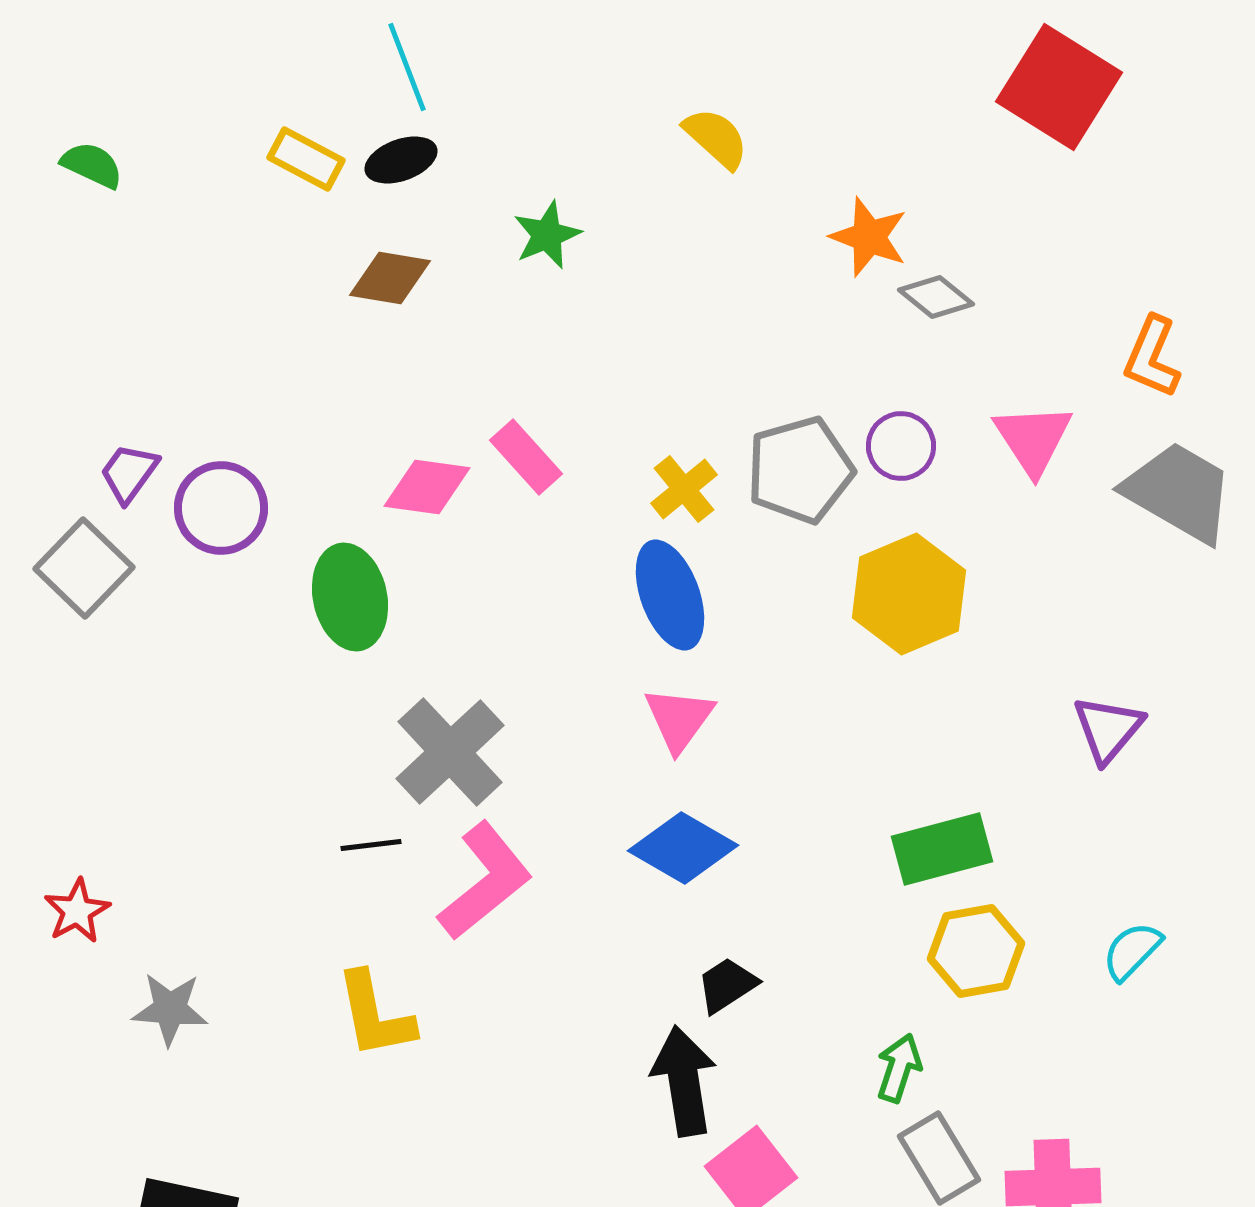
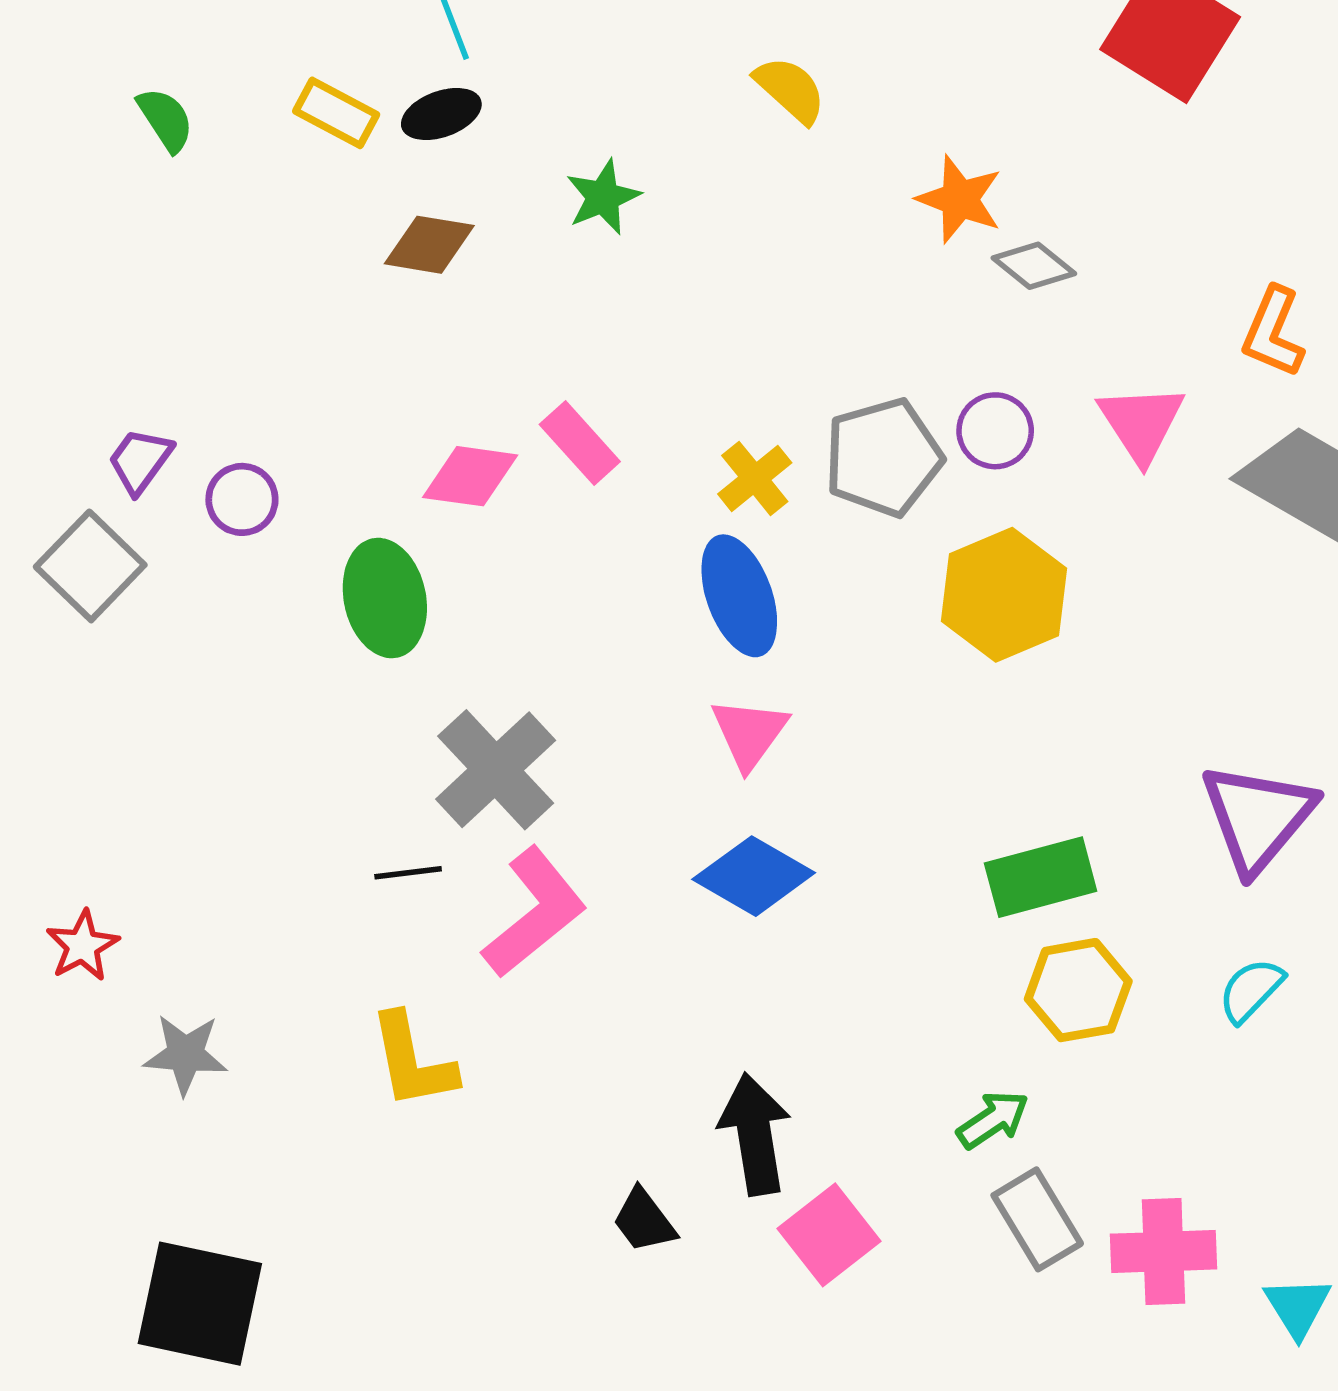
green semicircle: (92, 165) -> (166, 120), moved, turned 32
purple circle: (221, 508) -> (242, 499), size x0.7
purple triangle: (1108, 729) -> (1258, 817), moved, size x1.5
black trapezoid: (727, 985) -> (644, 1221), moved, turned -94
green arrow: (899, 1068) -> (993, 1120), turned 38

